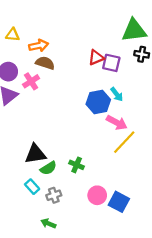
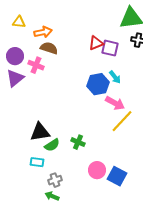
pink cross: (31, 81) -> (36, 65), turned -35
cyan rectangle: (32, 187) -> (37, 162), turned -40
gray cross: (54, 195) -> (55, 180), moved

